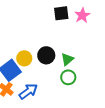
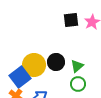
yellow circle: (24, 58) -> (34, 65), size x1.5

